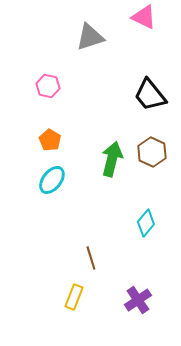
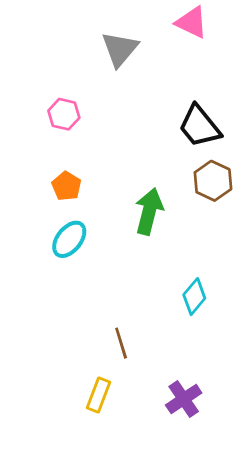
gray triangle: (90, 37) -> (120, 49), turned -32
brown hexagon: (152, 152) -> (213, 181), moved

